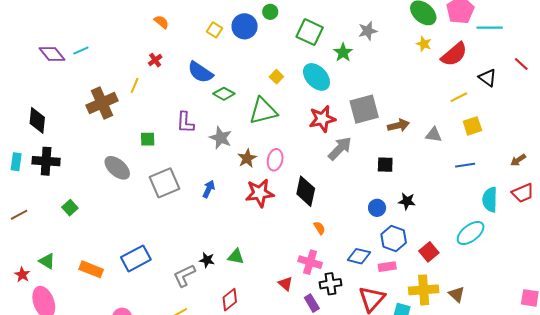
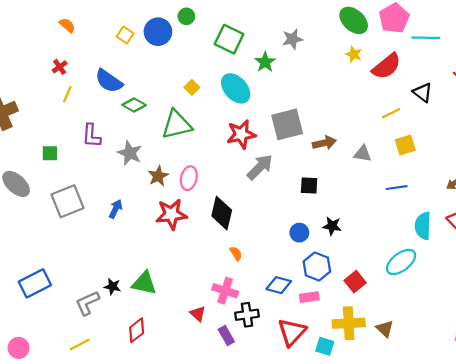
yellow line: (135, 85) -> (67, 94), moved
green triangle: (236, 257) -> (144, 283), size x1.4

